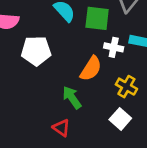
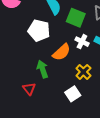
white pentagon: (36, 51) -> (39, 30), moved

